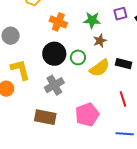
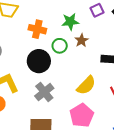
green circle: (78, 57) -> (60, 46), moved
yellow semicircle: (100, 68) -> (86, 85), moved

